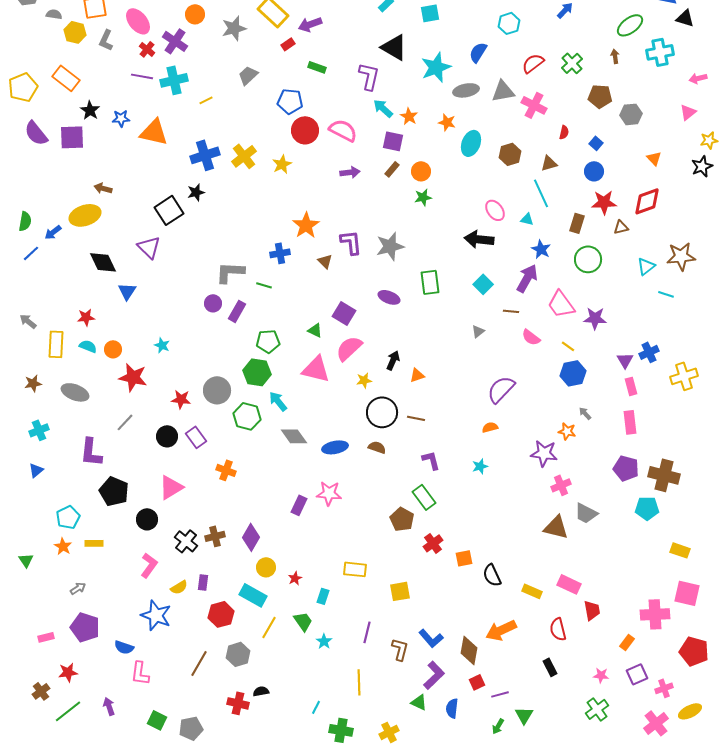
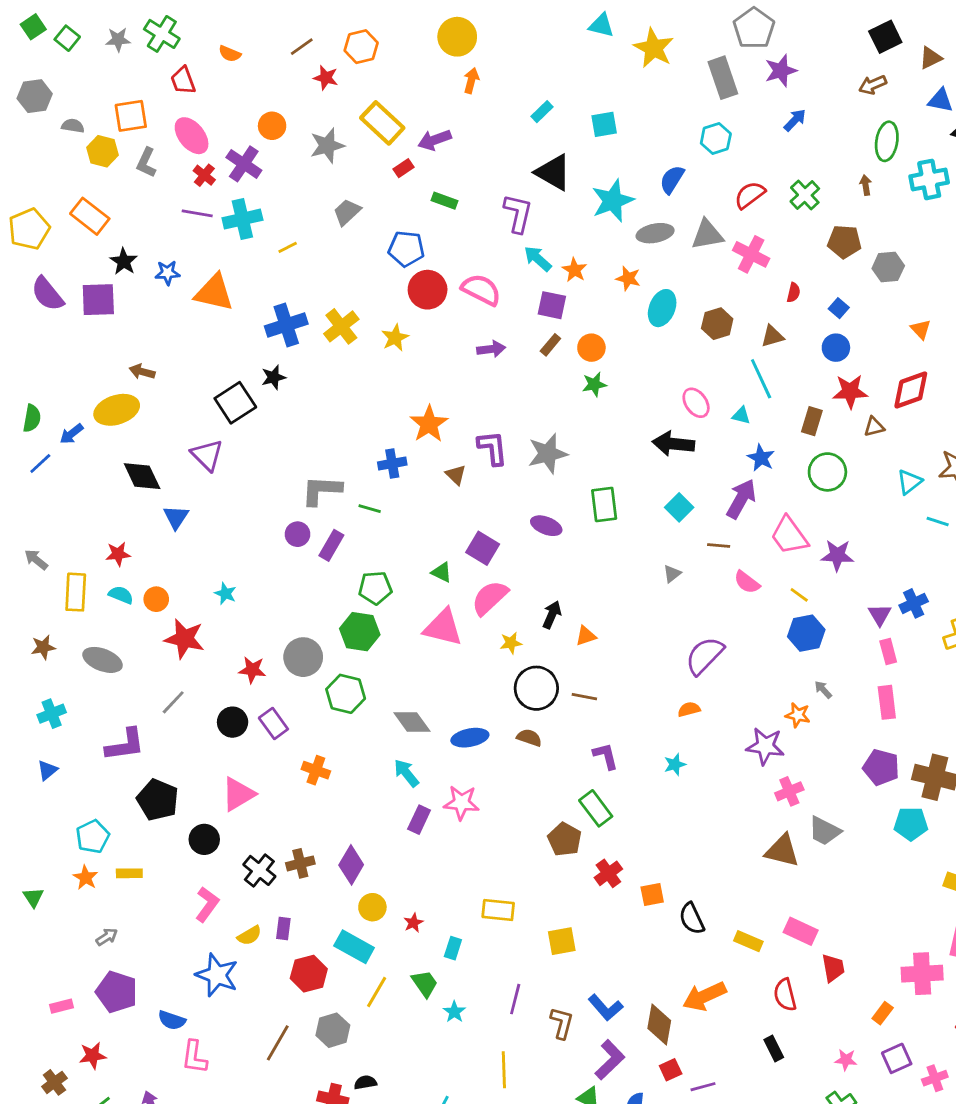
green ellipse: (630, 25) -> (887, 141), turned -44
cyan arrow: (278, 401) -> (406, 773), moved
purple L-shape: (91, 452) -> (125, 745), turned -104

